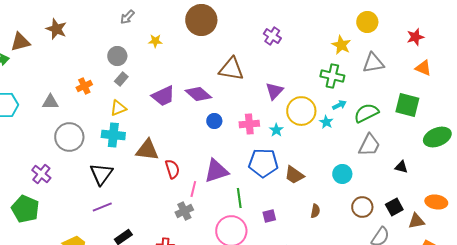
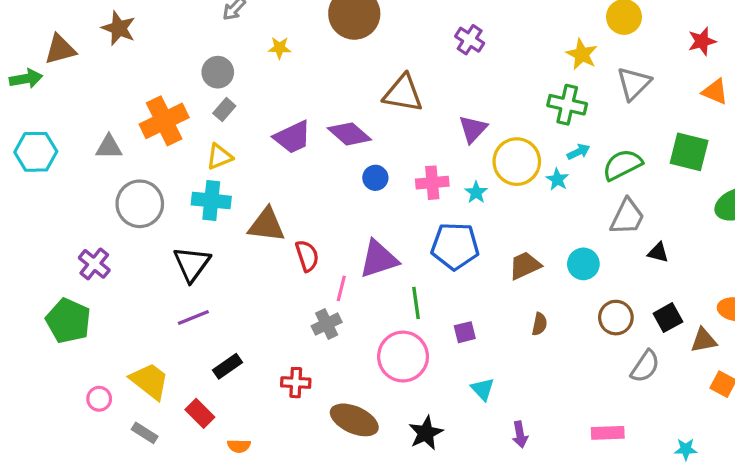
gray triangle: (373, 63) -> (634, 84), turned -35
orange cross: (84, 86) -> (164, 121), size x1.8
black triangle: (401, 167) -> (658, 253), moved
brown trapezoid: (294, 175) -> (525, 266), moved, turned 120

